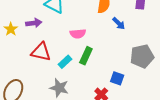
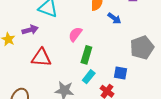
pink semicircle: (78, 34) -> (75, 34), turned 140
cyan rectangle: (65, 62) -> (89, 77), moved

